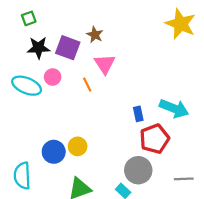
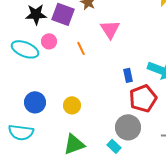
pink triangle: (105, 64) -> (110, 29), moved
blue circle: (54, 152) -> (35, 102), moved
cyan semicircle: (22, 176) -> (21, 132), turned -80

